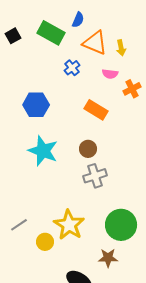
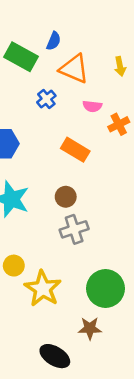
yellow arrow: (121, 48) -> (120, 66), moved
yellow circle: (45, 242) -> (14, 266), moved

